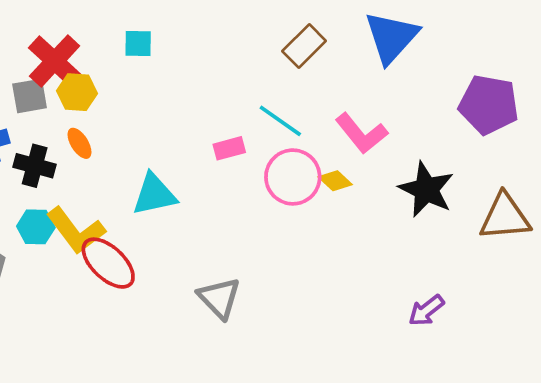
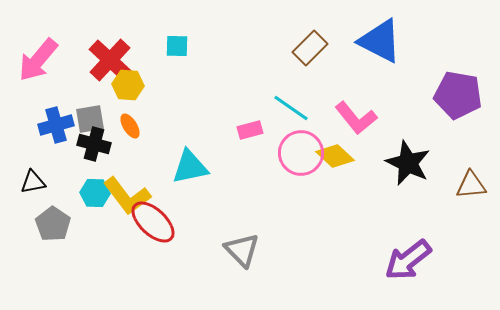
blue triangle: (391, 37) -> (380, 41), turned -45
gray square: (30, 96) -> (90, 119), moved
yellow diamond: (335, 181) -> (335, 156), size x1.4
brown triangle: (505, 217) -> (471, 185), size x0.7
purple arrow: (426, 310) -> (408, 260), size x1.6

